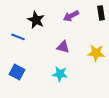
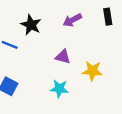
yellow star: (96, 53) -> (92, 71), moved

